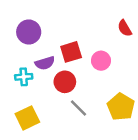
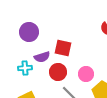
red square: (71, 52) -> (63, 48), turned 30
pink circle: (101, 61) -> (86, 74), moved

